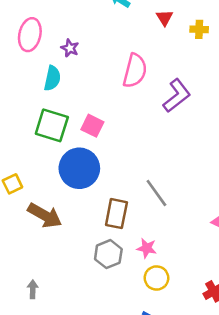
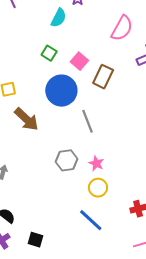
green square: (52, 125) -> (49, 53), size x0.6
gray line: (156, 193) -> (88, 121), moved
brown rectangle: (116, 214) -> (103, 77), moved

